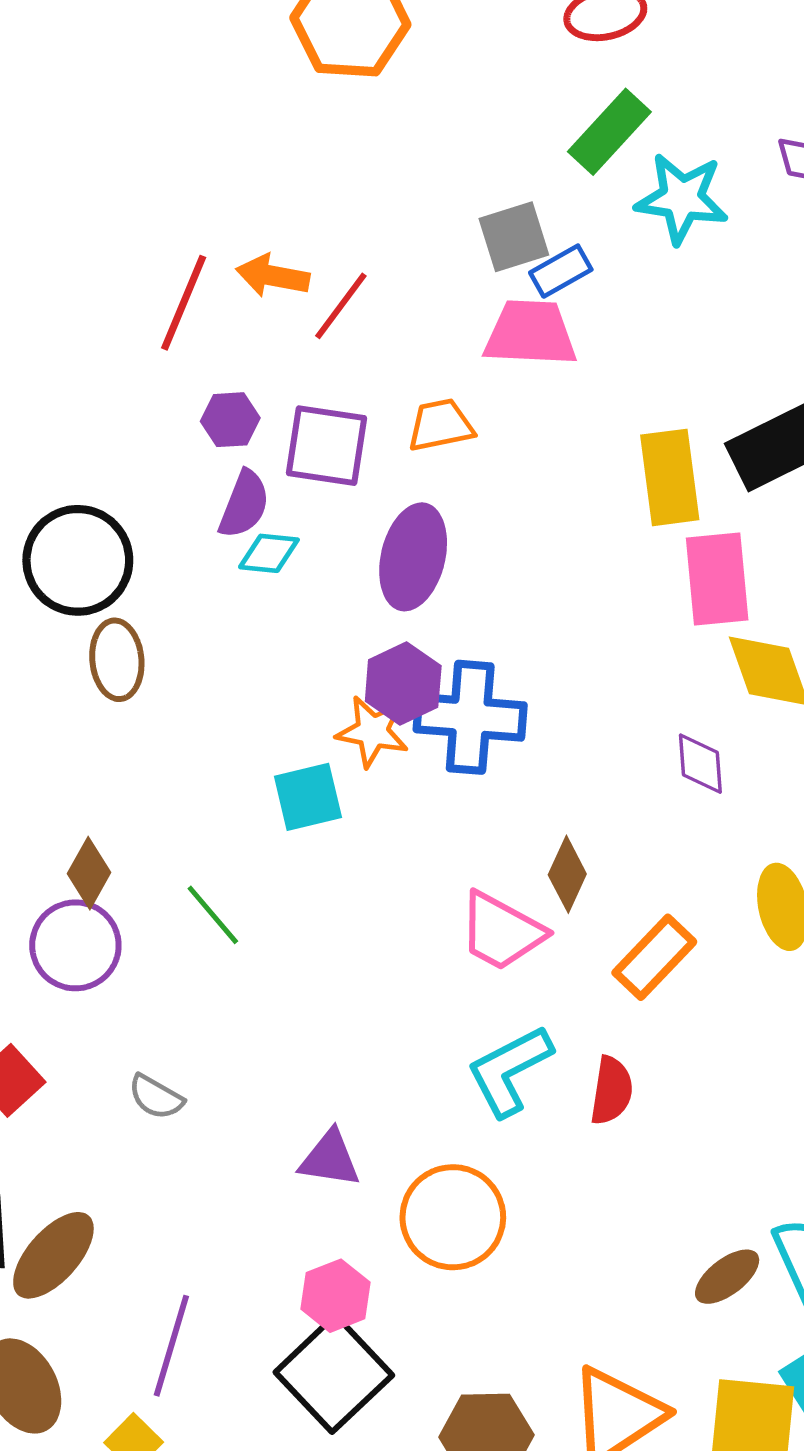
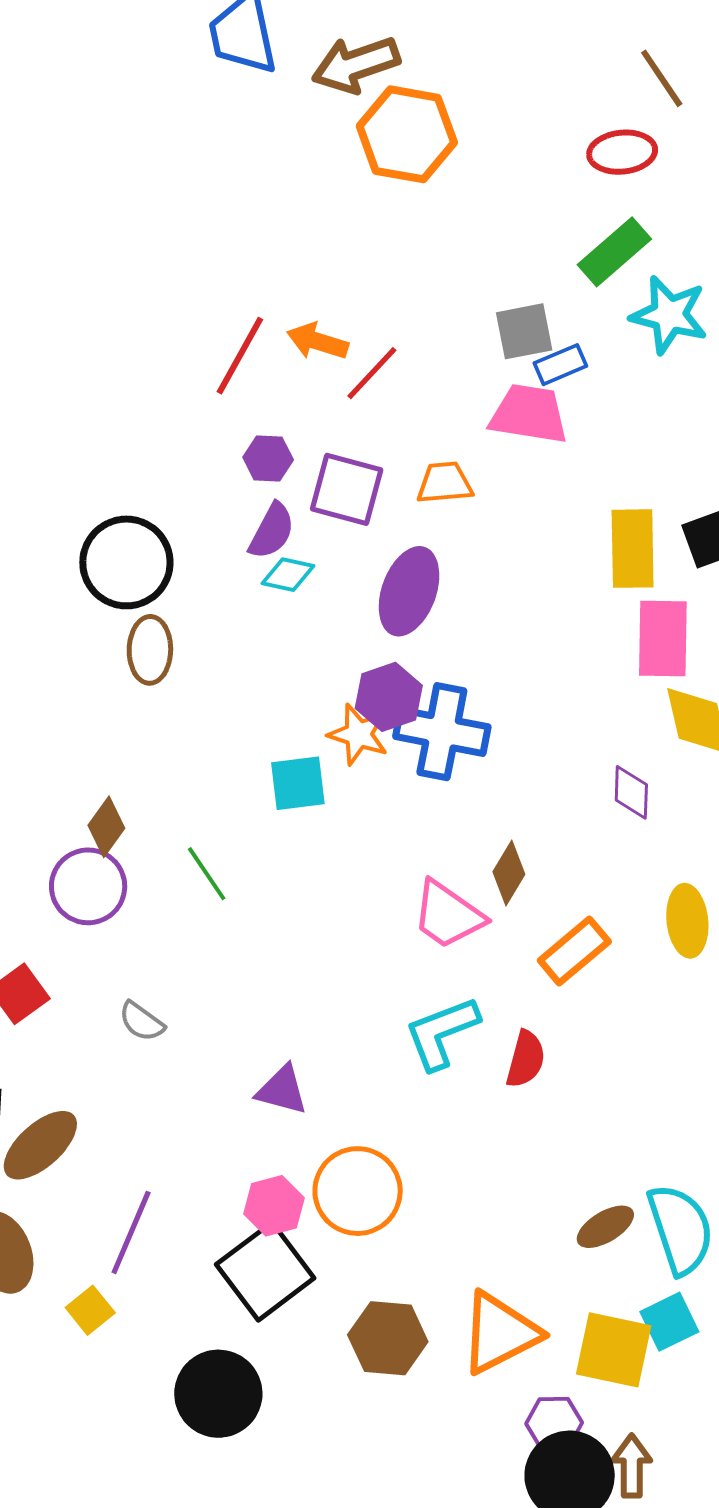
orange circle: (453, 1217) -> (358, 1191), moved

